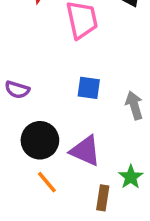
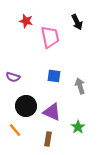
orange line: (47, 182) -> (15, 130), moved
brown rectangle: (103, 198) -> (48, 139), moved

